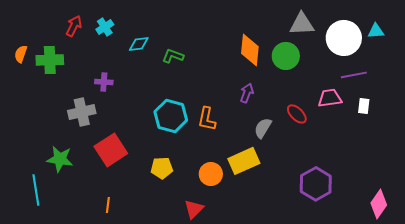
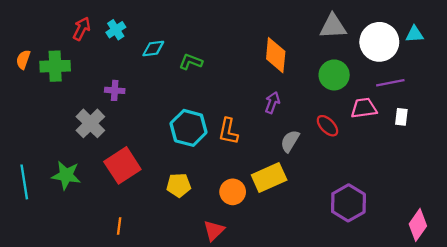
green circle: (286, 56) -> (334, 75), moved
gray cross: (82, 112) -> (90, 123), turned -32
cyan line: (36, 190) -> (24, 182), moved

